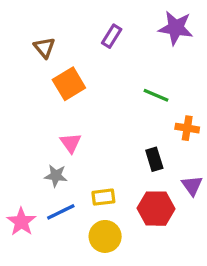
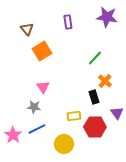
purple rectangle: (112, 36) -> (68, 22), turned -40
green line: (156, 95) -> (95, 58), turned -70
orange cross: (187, 128) -> (105, 81), moved, turned 32
yellow rectangle: (103, 197) -> (74, 116), moved

